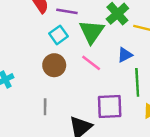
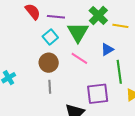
gray line: (45, 107) -> (50, 87), moved

